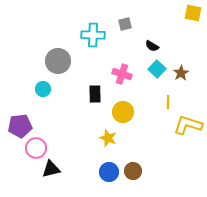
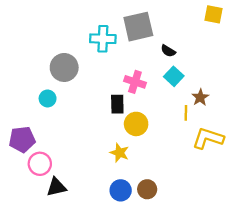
gray square: (125, 24) -> (138, 27), size x2.0
brown star: (181, 73) -> (200, 97), moved
black rectangle: (95, 94) -> (117, 104), moved

